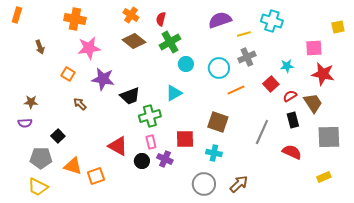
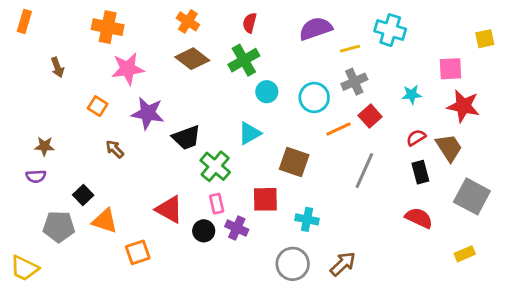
red semicircle: (161, 19) -> (250, 23), moved
red square: (271, 84) -> (370, 116), moved
green cross: (150, 116) -> (215, 166), turned -35
brown square: (218, 122) -> (294, 162), moved
gray line: (262, 132) -> (364, 171), moved
gray square: (329, 137) -> (472, 196), turned 30
orange triangle: (73, 166) -> (105, 221), moved
yellow trapezoid: (38, 187) -> (24, 268), moved

